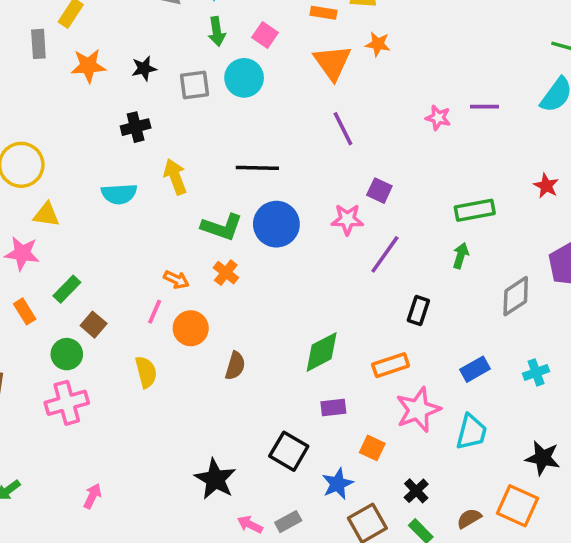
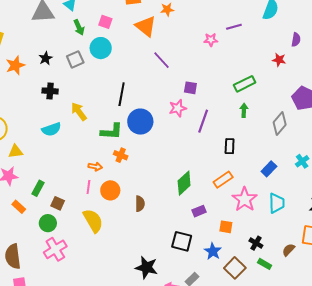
black cross: (136, 127) -> (50, 91), turned 35
black line: (257, 168) -> (122, 94), turned -65
yellow semicircle: (146, 372) -> (93, 221), size x1.4

